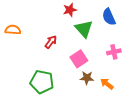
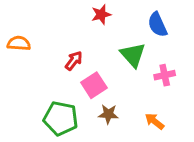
green triangle: (84, 29) -> (133, 55), moved
pink square: (79, 59) -> (94, 85), moved
brown star: (87, 78) -> (108, 114), moved

